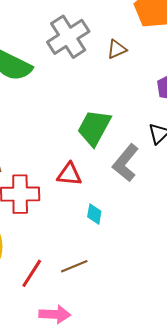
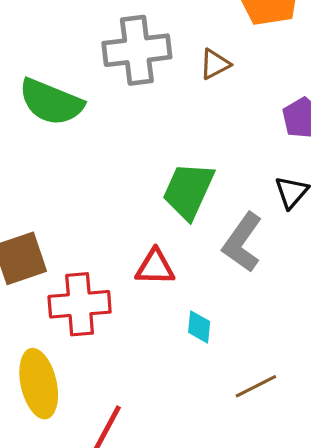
gray cross: (68, 37) -> (137, 50), turned 30
brown line: (74, 266) -> (256, 386), moved

